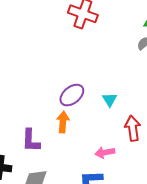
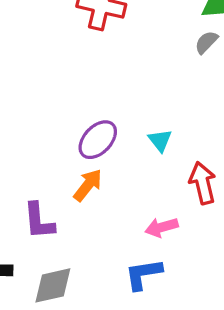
orange arrow: (63, 122) -> (88, 185), turned 40

